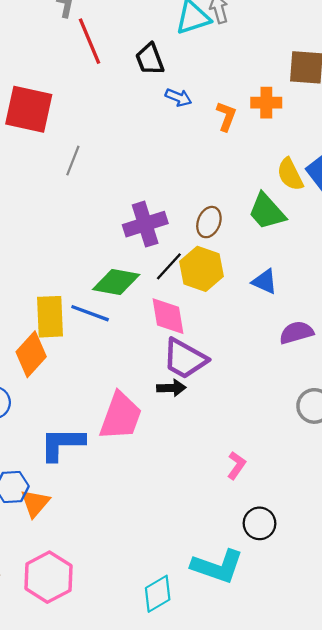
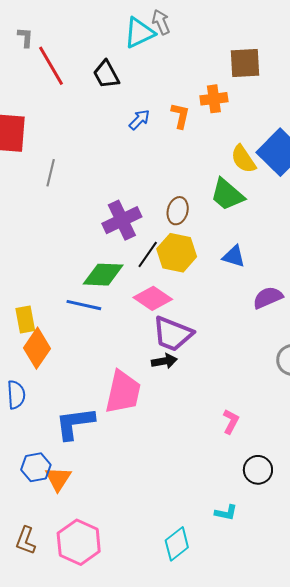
blue arrow: (178, 97) -> (139, 120), moved, turned -60
pink diamond: (168, 316) -> (153, 298), turned -39
yellow rectangle: (50, 317) -> (25, 319), moved, size x0.7
cyan L-shape: (217, 566) -> (226, 513), size x0.5

